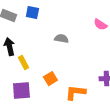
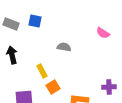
yellow rectangle: (23, 63) -> (42, 71), moved

